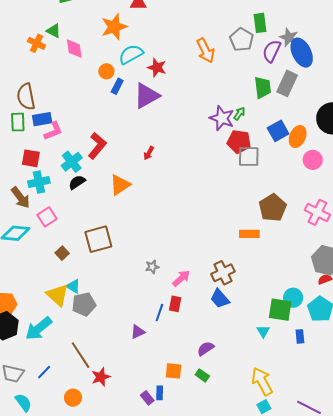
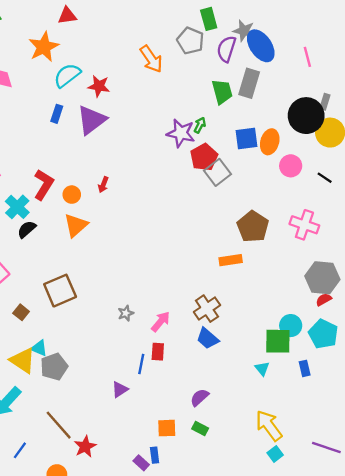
orange circle: (106, 71) -> (72, 195), moved
blue square: (278, 131) -> (247, 139), turned 30
red pentagon: (239, 142) -> (204, 157), turned -30
gray square: (249, 157) -> (218, 172), turned -30

